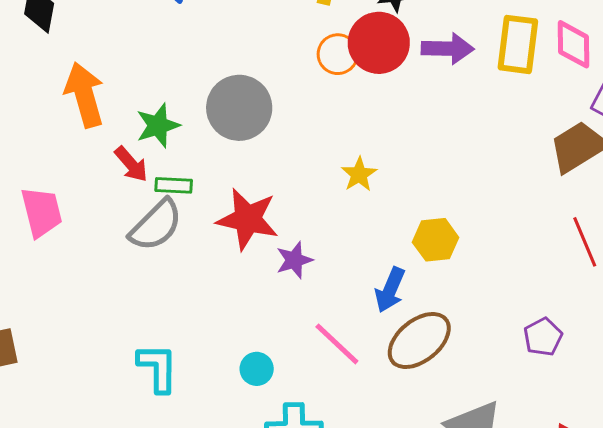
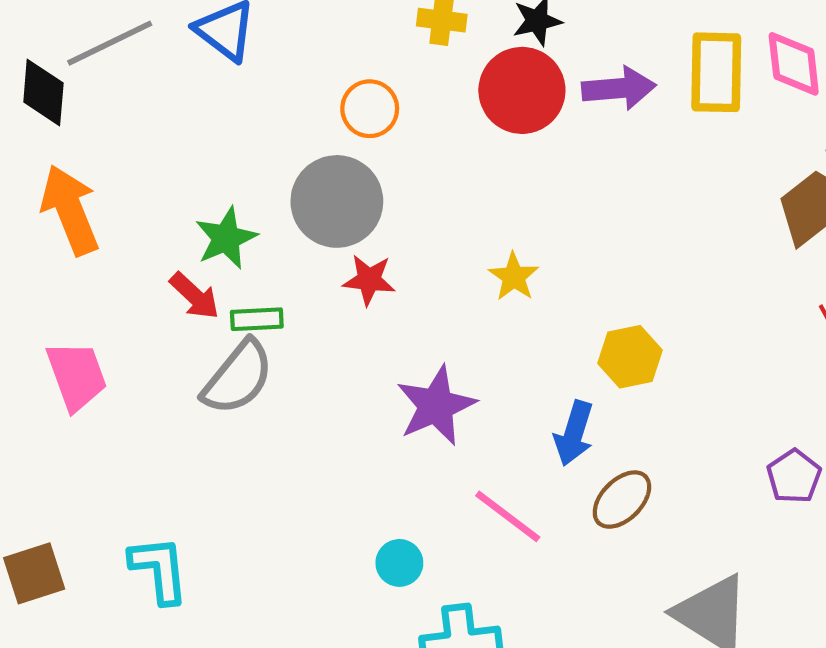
orange circle: (338, 54) -> (370, 109), moved
orange arrow: (84, 95) -> (70, 210), moved
red star: (248, 219) -> (369, 280), moved, size x0.6
purple star: (294, 260) -> (436, 406), size x1.5
brown ellipse: (419, 340) -> (622, 500), size x0.7
cyan L-shape: (158, 368) -> (159, 570), moved

